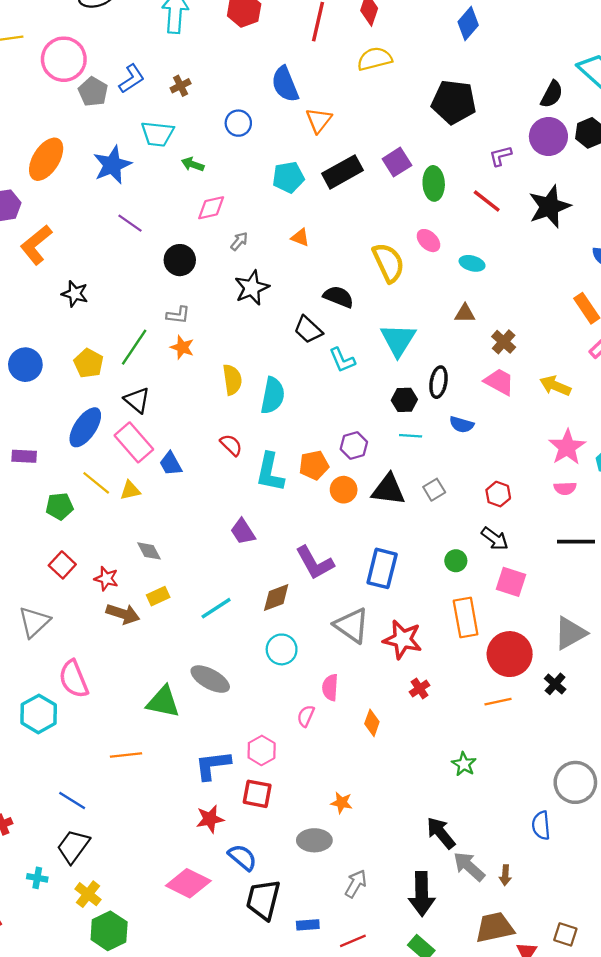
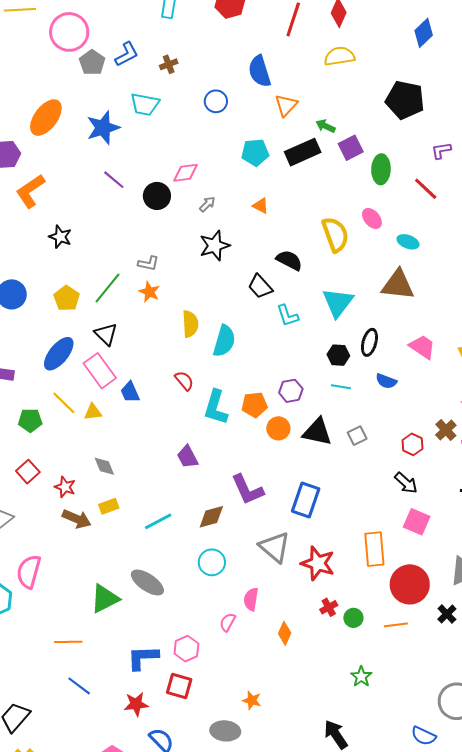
green arrow: (193, 164) -> (325, 126), moved
black circle: (180, 260) -> (157, 196), moved
brown triangle: (465, 313) -> (398, 285), size x1.8
brown cross: (504, 342) -> (446, 430), moved
green circle: (456, 561) -> (353, 618), moved
pink semicircle: (74, 679) -> (29, 572), turned 32
green triangle: (163, 702) -> (105, 599), turned -44
blue line: (72, 800) -> (79, 686), moved
blue semicircle: (541, 825) -> (424, 736), turned -65

